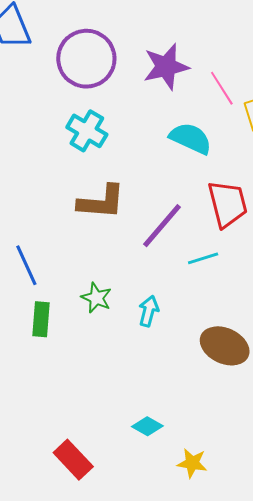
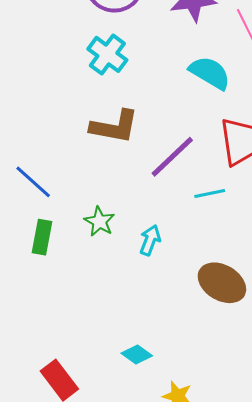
blue line: (26, 265) -> (33, 182), turned -30

